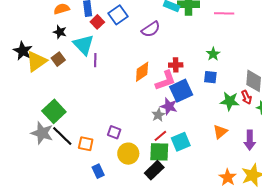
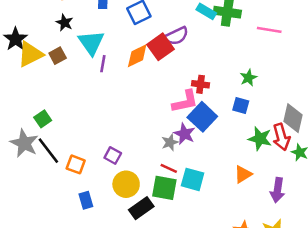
red square: (97, 22) -> (161, 47), moved, size x1.5
orange diamond: (142, 72) -> (137, 56), moved
blue square: (181, 91) -> (202, 117), turned -30
red arrow: (246, 97) -> (281, 137), size x1.5
green square: (54, 111) -> (43, 119), size x0.6
red line: (160, 136) -> (169, 168), turned 56
cyan square: (181, 142) -> (193, 179), turned 30
black rectangle: (154, 170) -> (141, 208), moved

